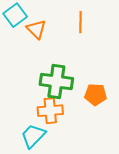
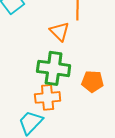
orange triangle: (36, 29) -> (60, 31), moved

